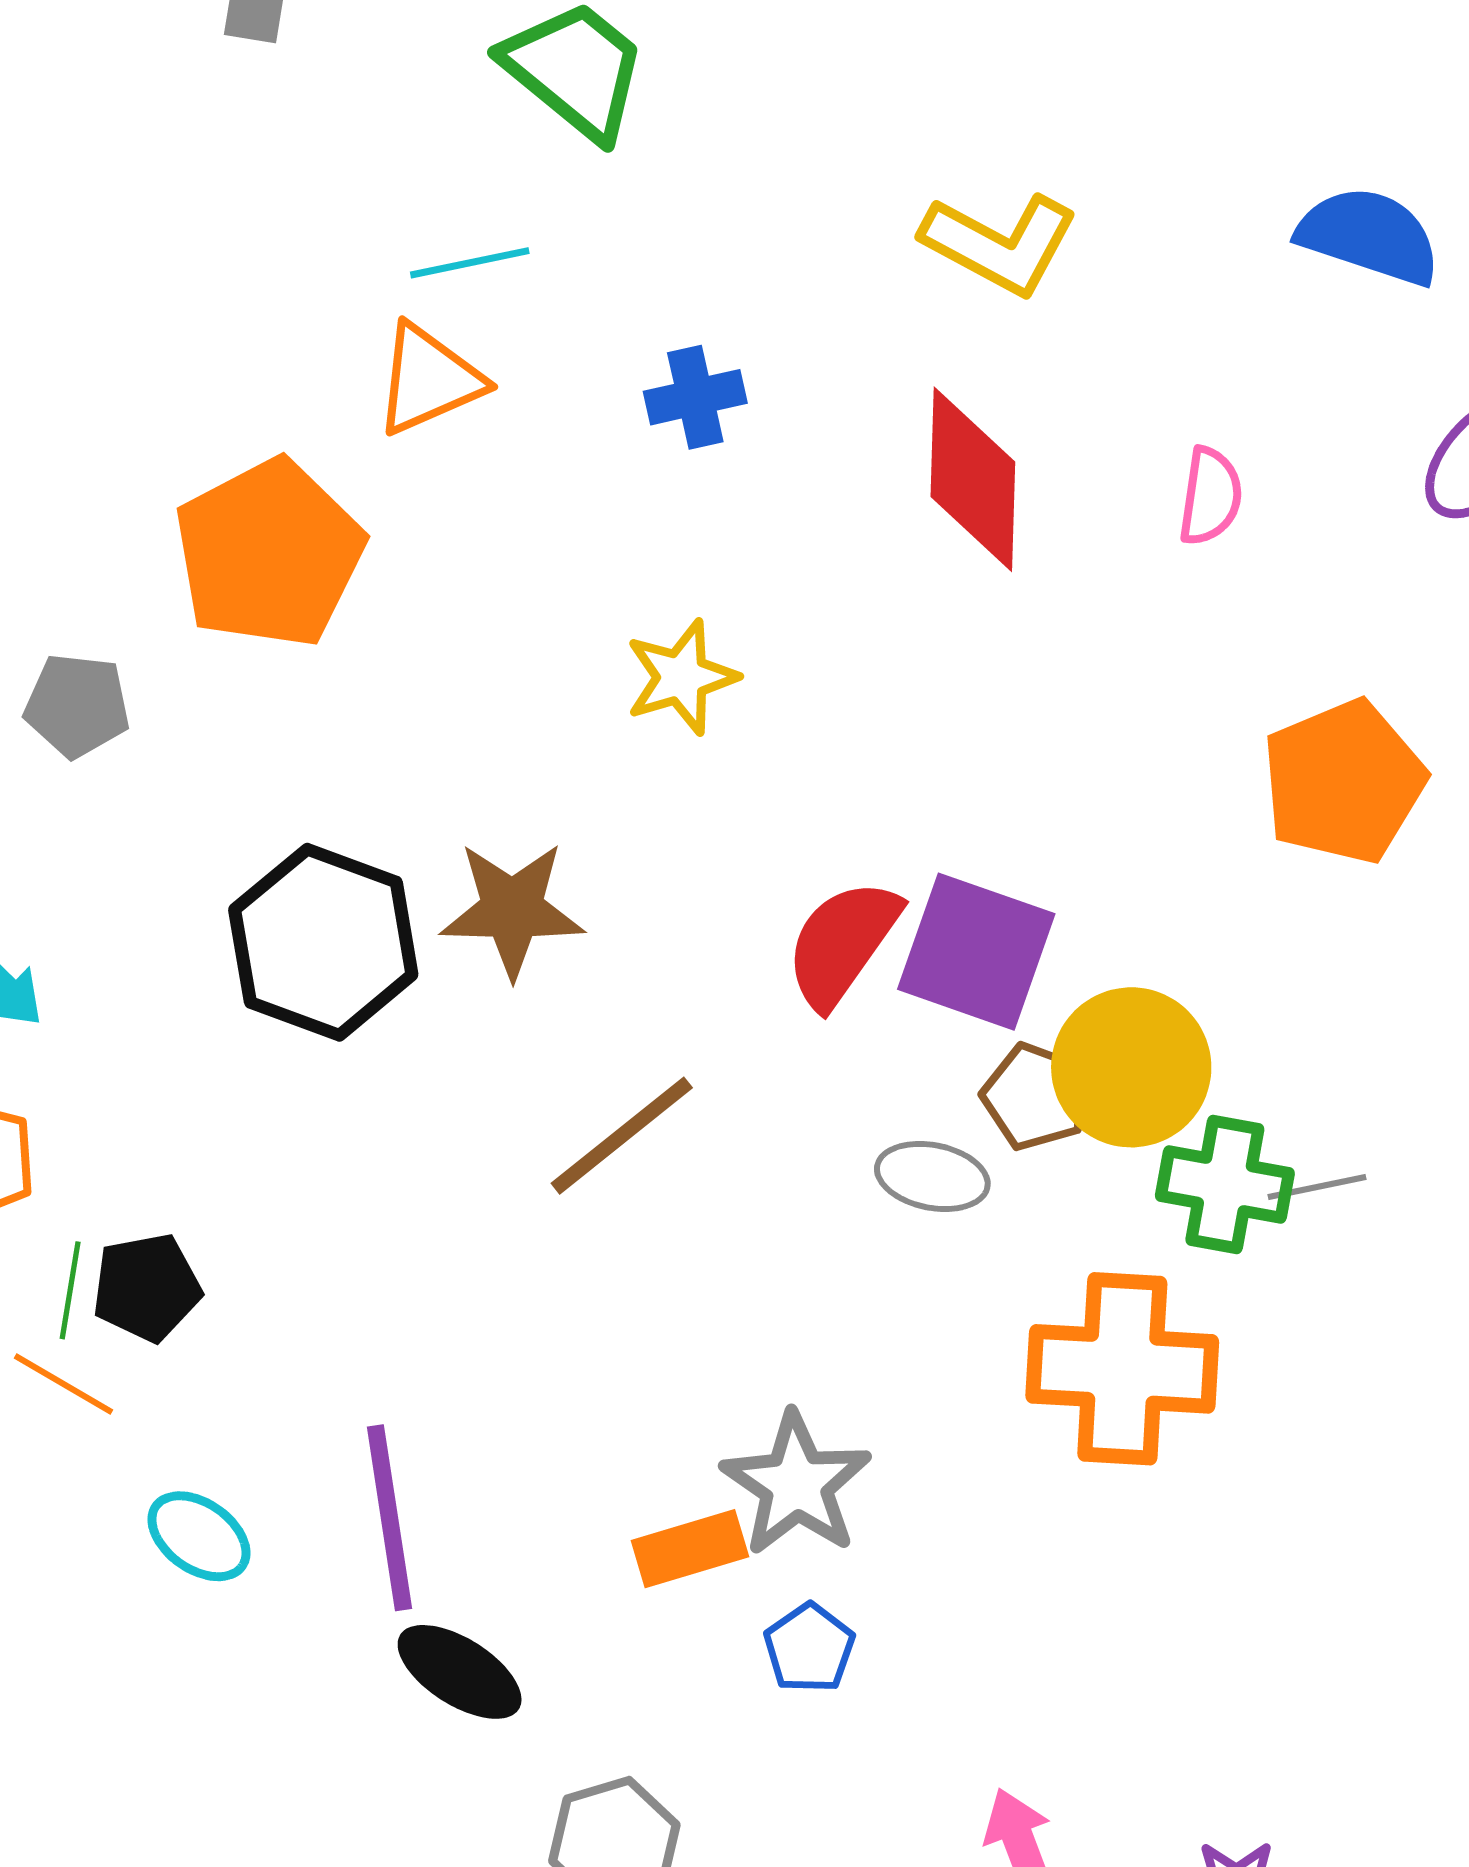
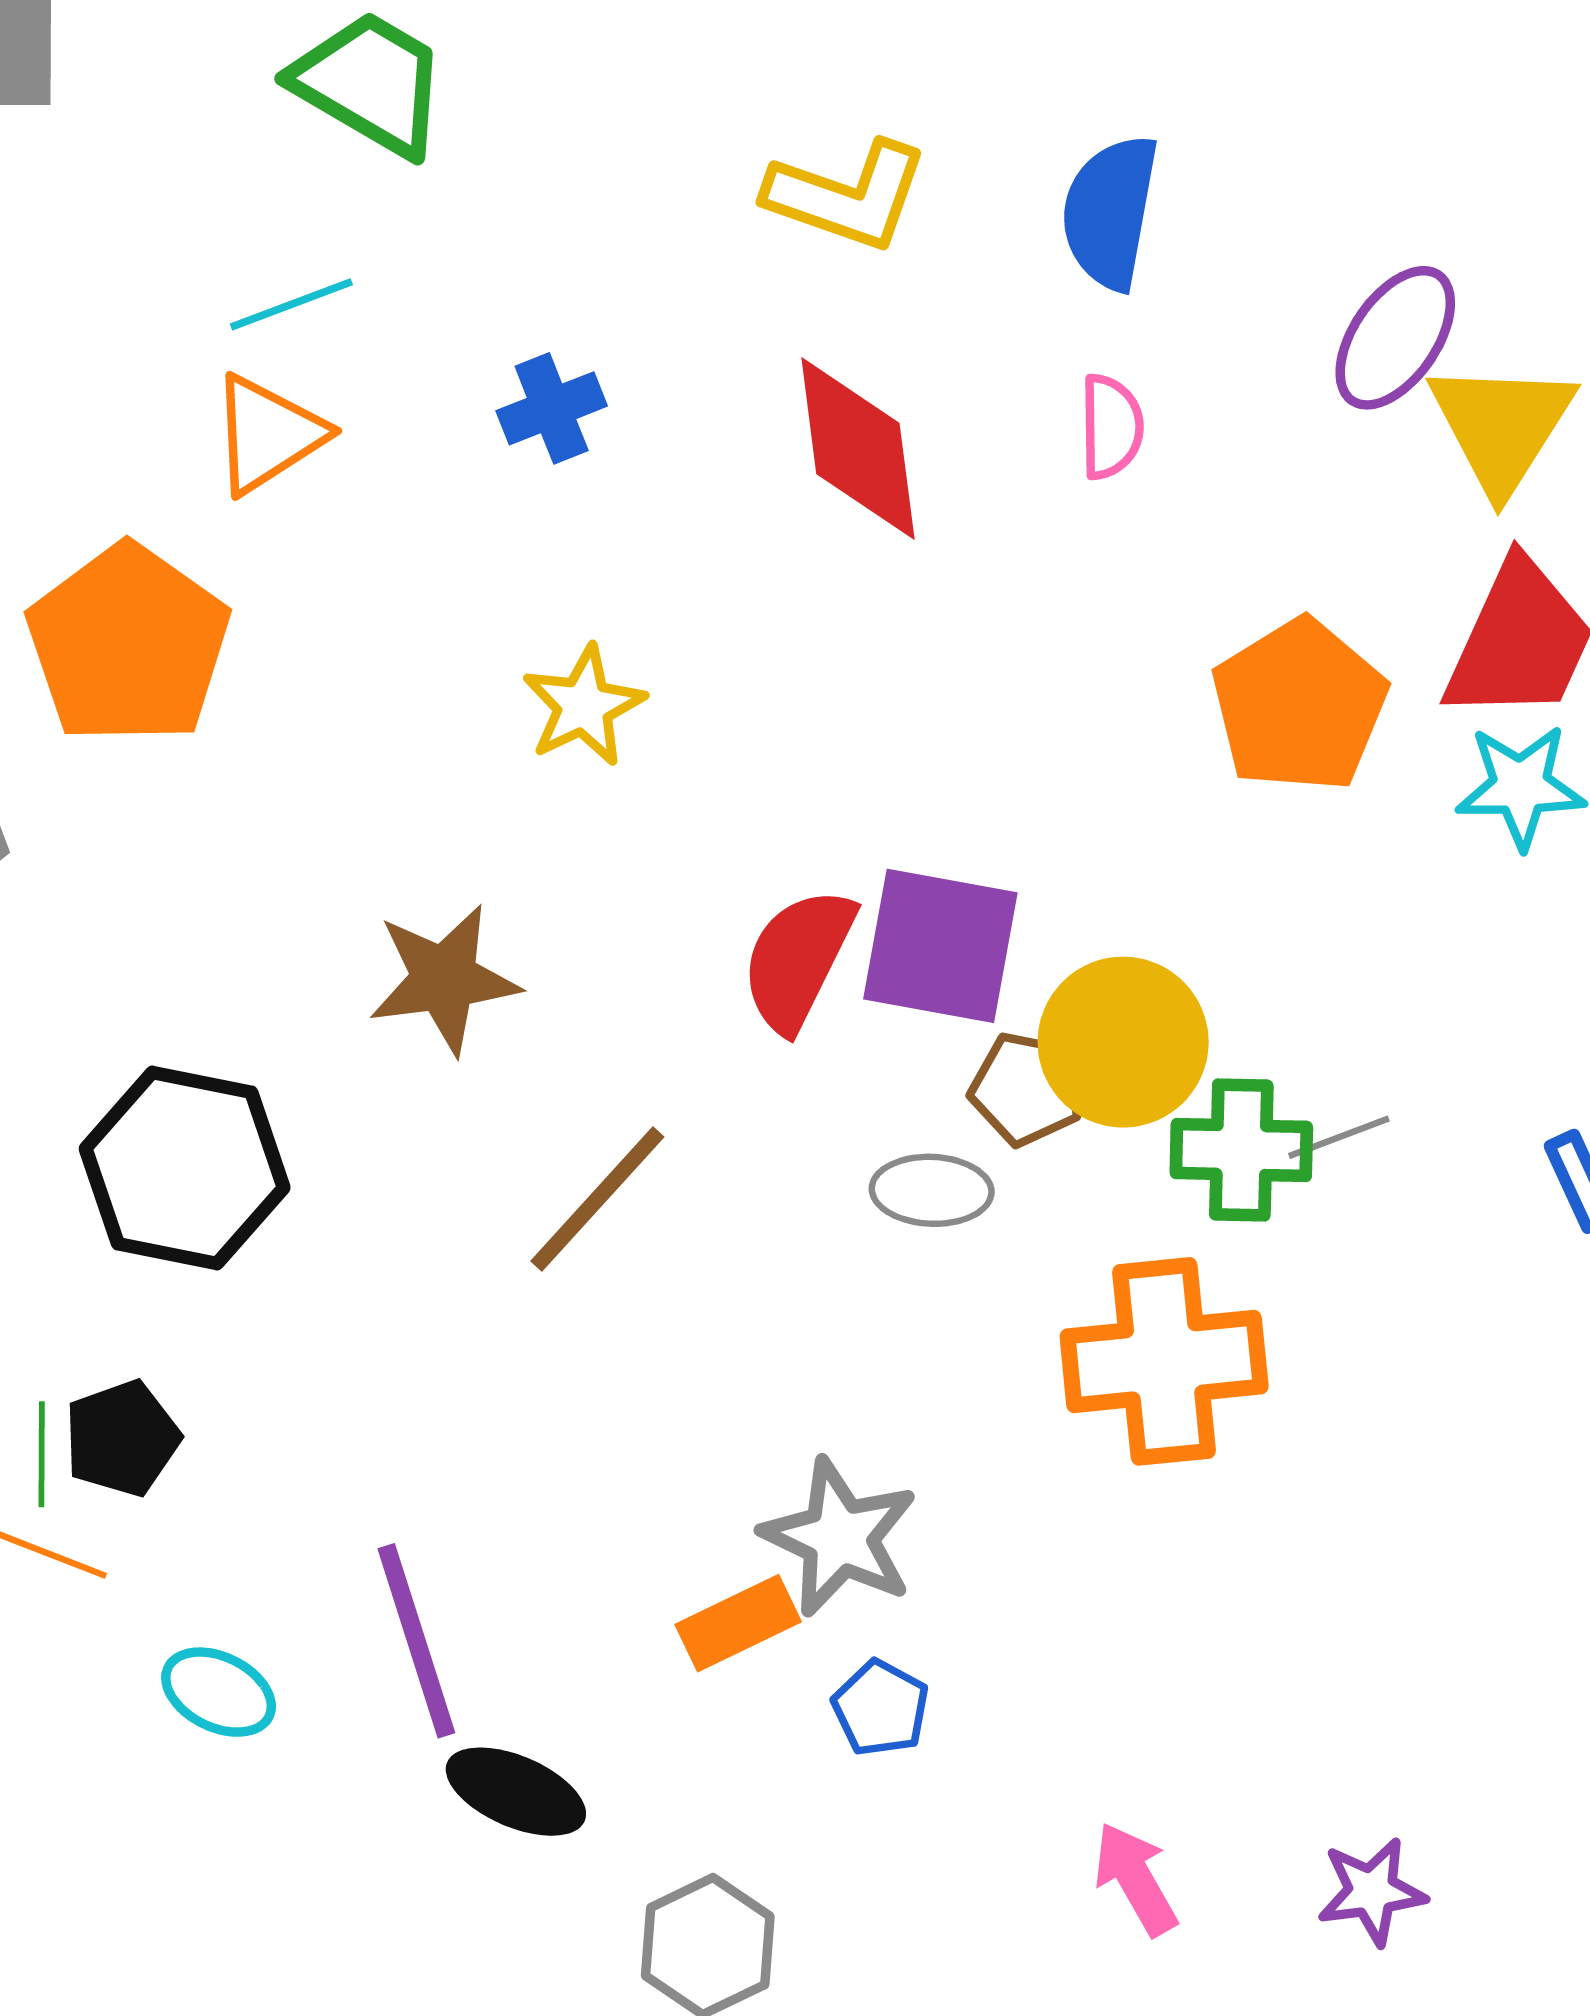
blue semicircle: (1369, 236) -> (1110, 212), moved, turned -89
black hexagon: (323, 942) -> (185, 1168), moved

